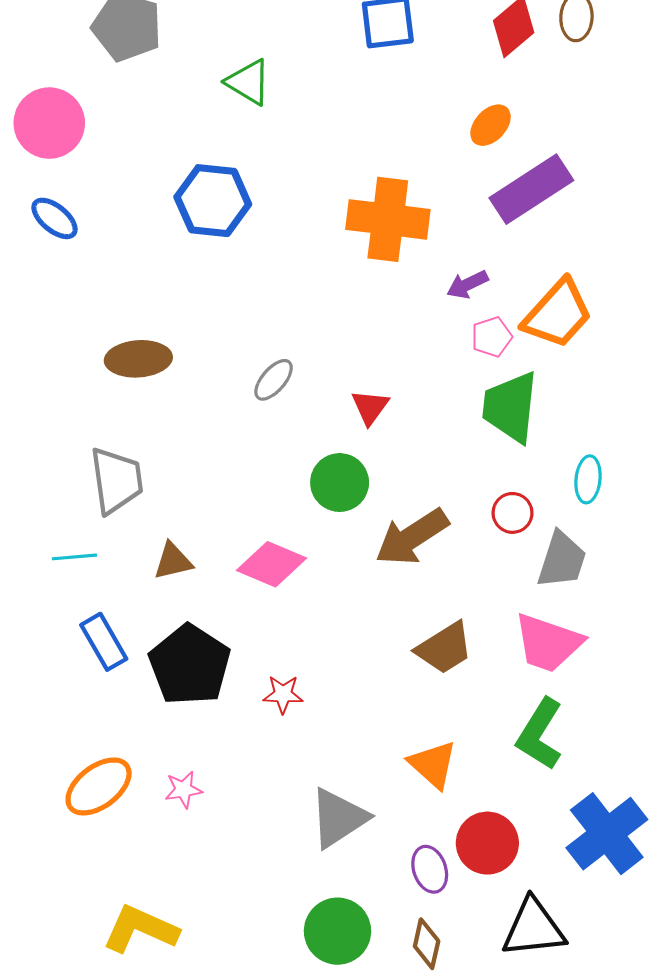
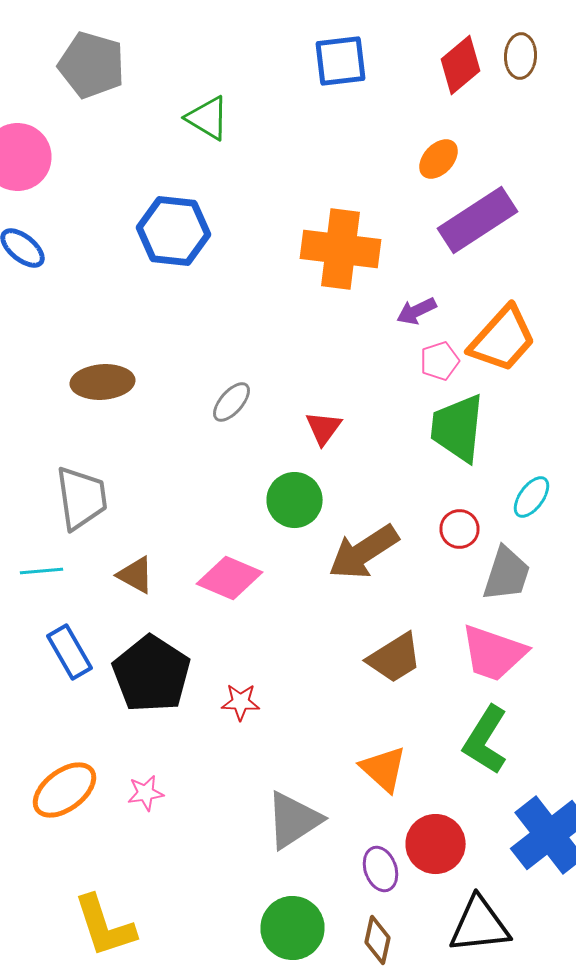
cyan ellipse: (588, 479) -> (532, 497), turned 30
brown triangle: (173, 561) -> (136, 575), turned 42
yellow L-shape: (140, 929) -> (104, 926), turned -132

